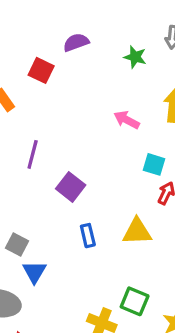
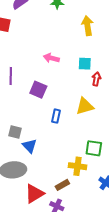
pink arrow: (127, 120) -> (51, 58), moved
blue rectangle: (88, 236) -> (56, 116), turned 40

